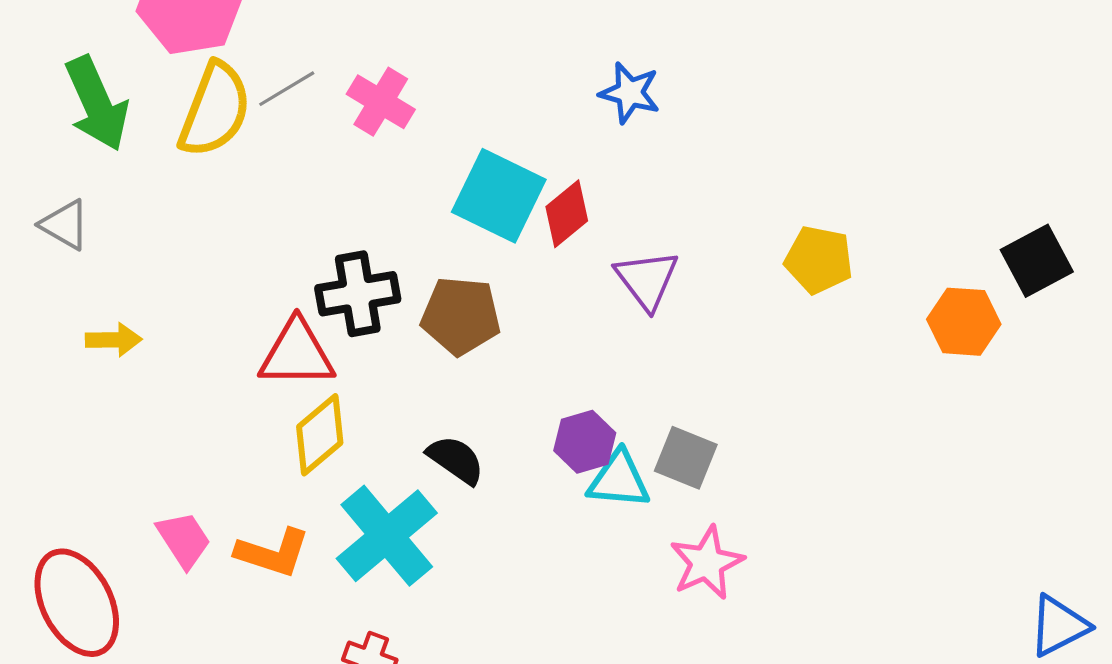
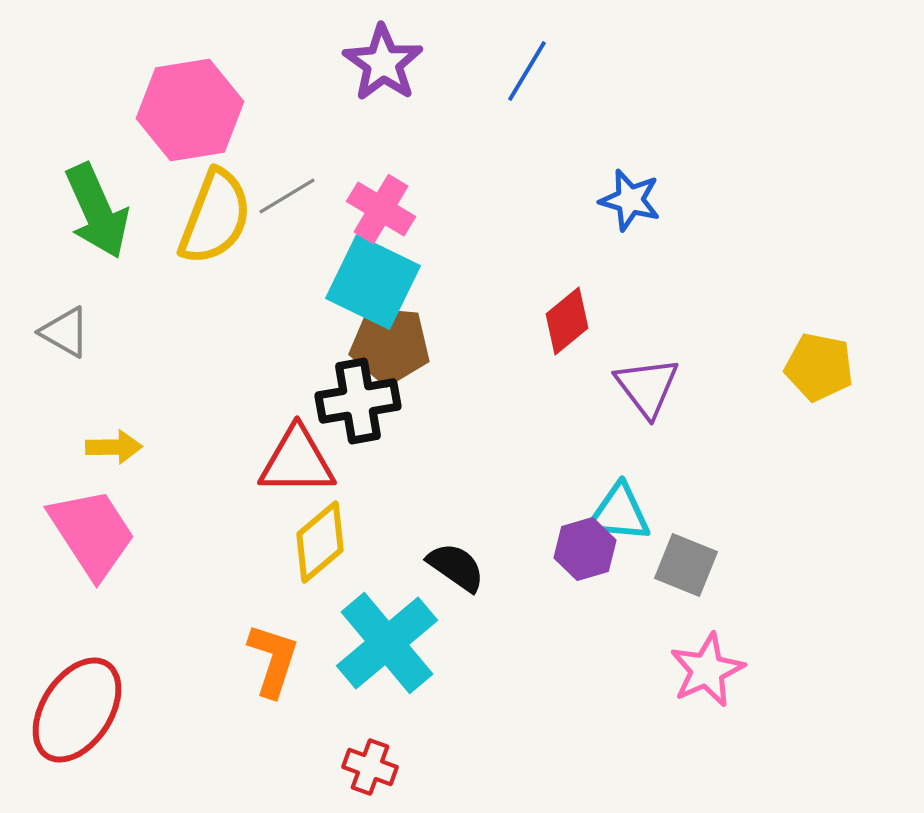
cyan square: (499, 196) -> (373, 282), moved
brown pentagon: (461, 316) -> (390, 345), moved
cyan triangle: (619, 480) -> (619, 513), moved
pink trapezoid: (184, 540) -> (92, 533), moved, size x1.6
orange L-shape: (273, 553) -> (273, 660), turned -90
red ellipse: (77, 603) -> (77, 710), turned 60

